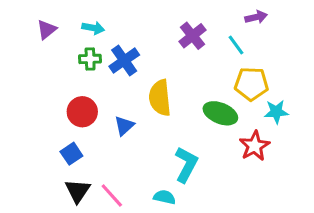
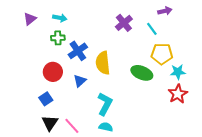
blue cross: (124, 61) -> (78, 51), moved
red star: (255, 146) -> (178, 94), moved
cyan L-shape: (186, 165) -> (105, 104), moved

